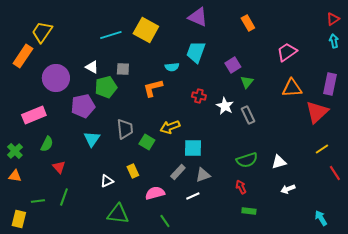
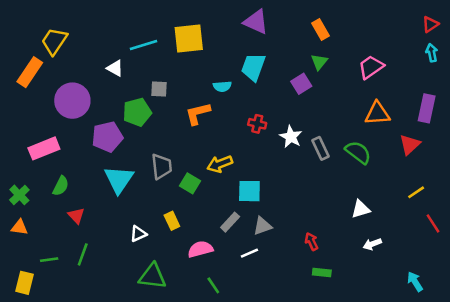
yellow square: (146, 30) -> (189, 39), turned -35
white triangle: (92, 67) -> (115, 68), moved
green triangle: (247, 82) -> (319, 62), moved
red triangle: (317, 112) -> (410, 145), size x0.7
cyan triangle: (92, 139) -> (119, 179), size x1.4
green semicircle: (247, 160) -> (358, 152), moved, turned -125

